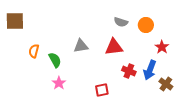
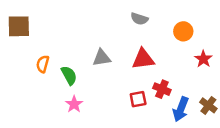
gray semicircle: (121, 22) -> (139, 19), moved
blue arrow: (150, 70) -> (181, 109), moved
red square: (102, 90) -> (138, 99), moved

